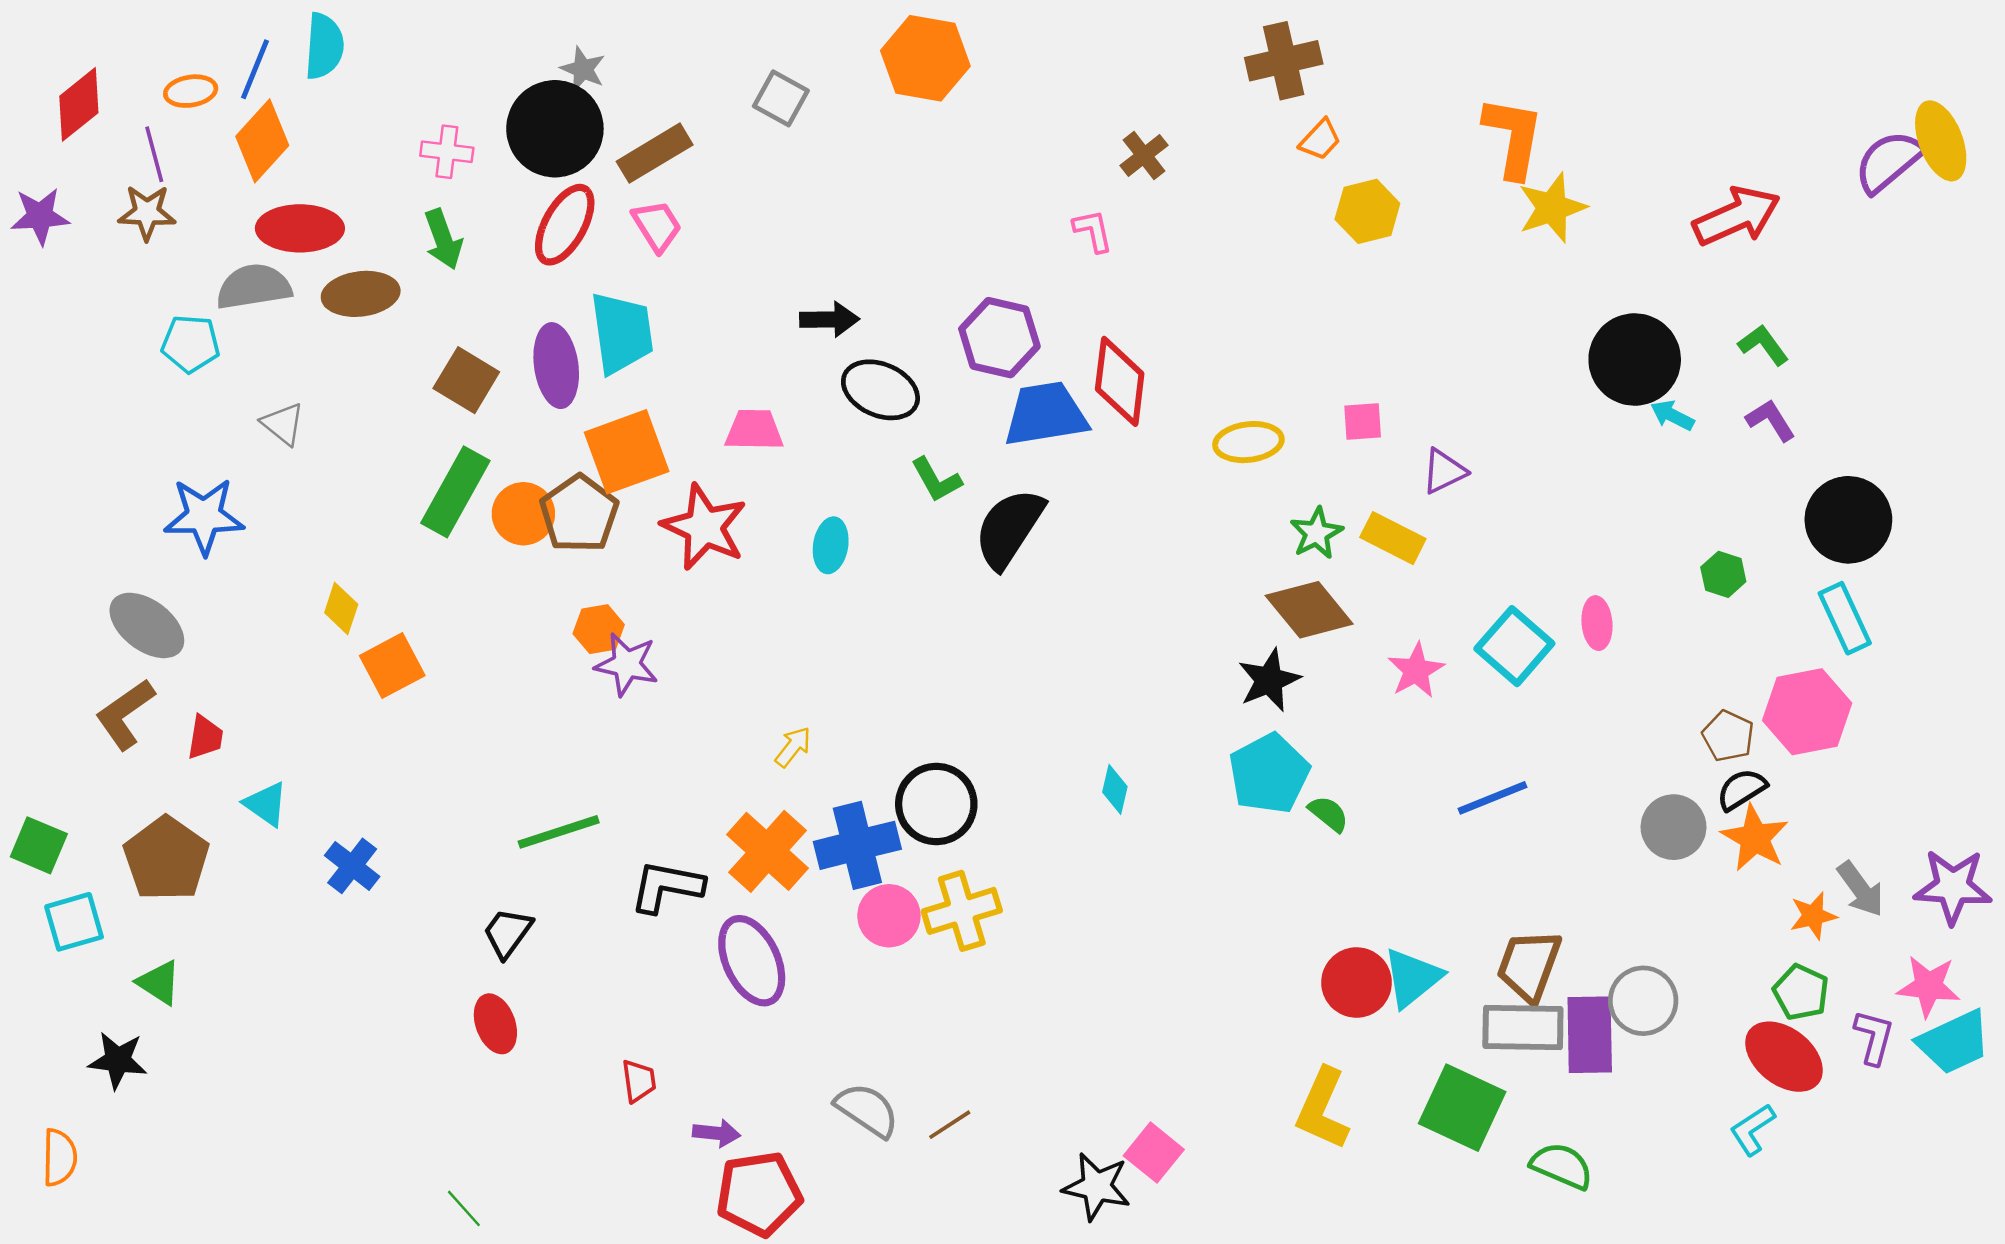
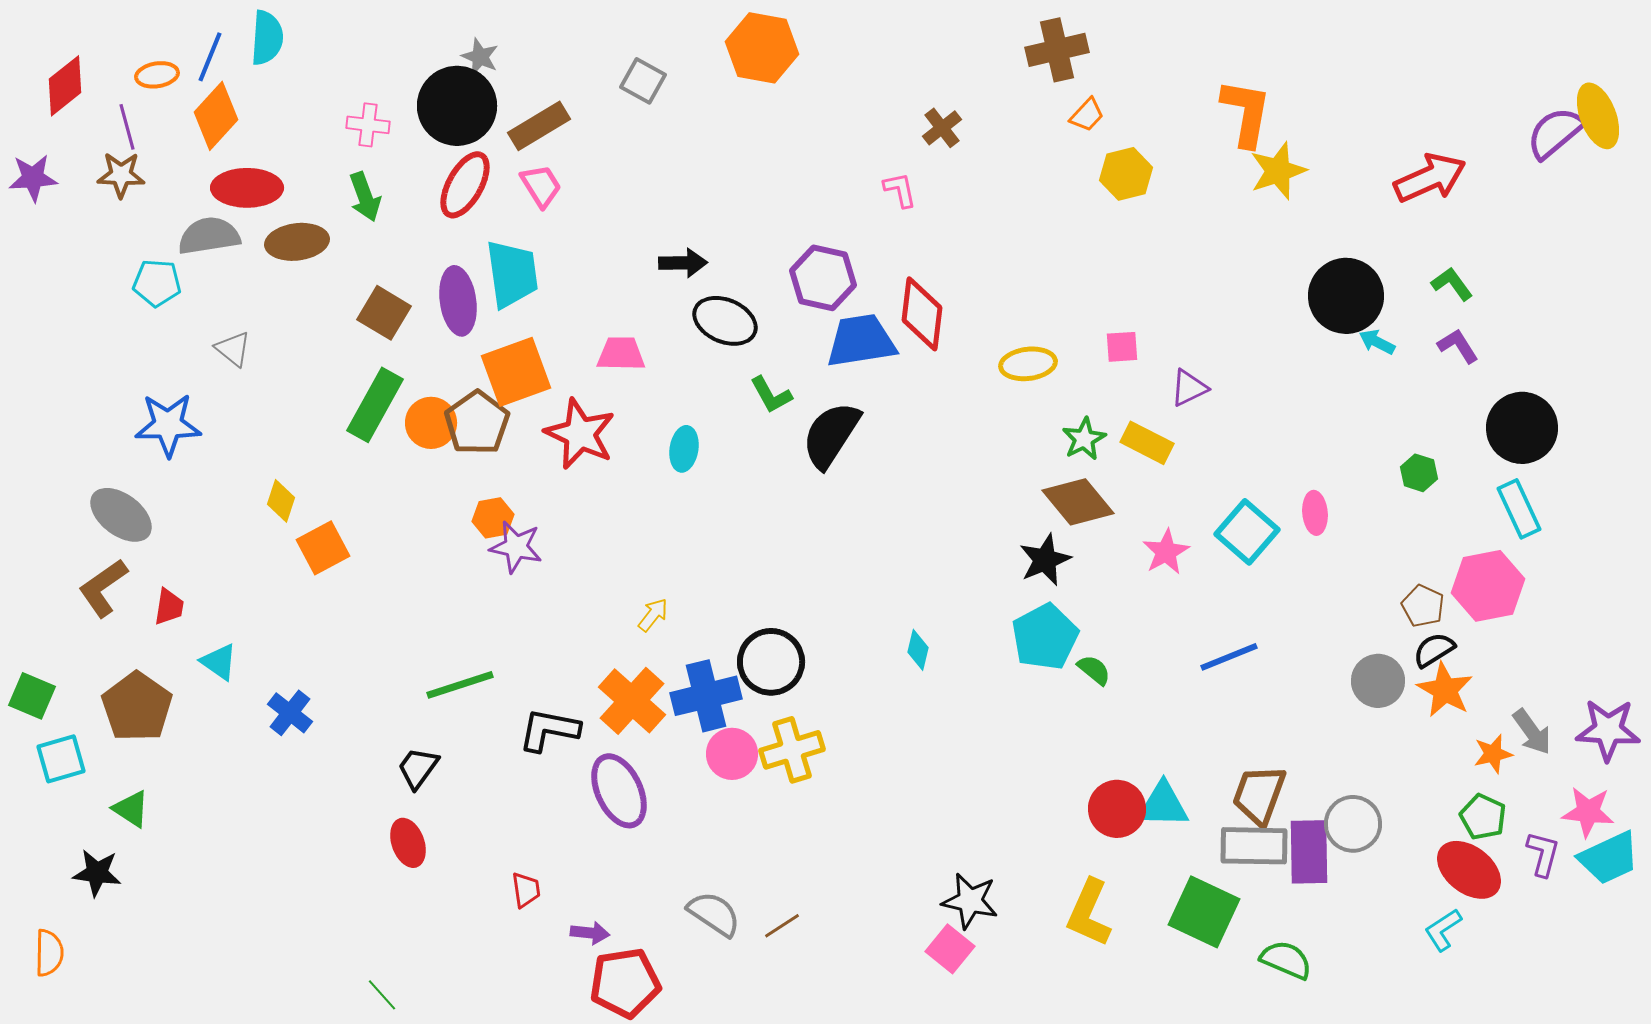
cyan triangle: (1412, 978) -> (1163, 805), turned 40
black star: (1097, 1187) -> (970, 901), moved

